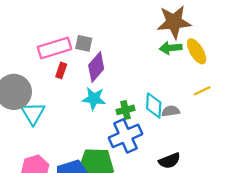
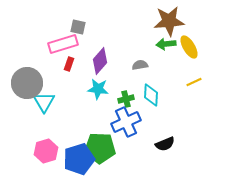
gray square: (84, 43) -> (78, 27), moved
gray semicircle: (171, 111) -> (140, 65), moved

